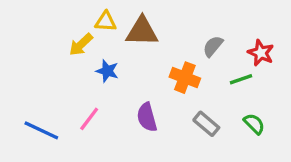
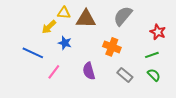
gray semicircle: (213, 46) -> (123, 16), moved, size x1.5
green line: (241, 79) -> (152, 55), moved
blue line: (41, 130) -> (33, 53), moved

